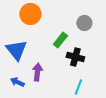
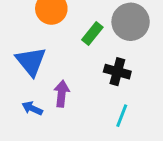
gray circle: (84, 23) -> (131, 22), size x1.6
green rectangle: (60, 40) -> (92, 33), moved

